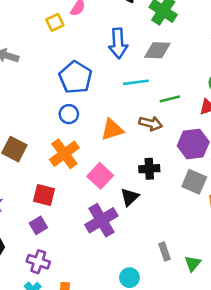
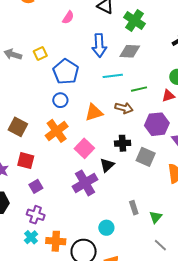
yellow square: (55, 22) -> (40, 54), moved
gray square: (194, 182) -> (146, 157), moved
red square: (44, 195) -> (26, 161), moved

